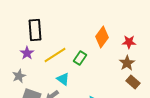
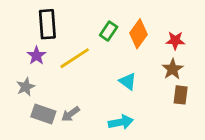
green rectangle: (80, 58) -> (109, 31), moved
cyan triangle: (63, 79) -> (128, 81), moved
brown rectangle: (133, 82) -> (181, 95), turned 56

